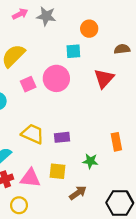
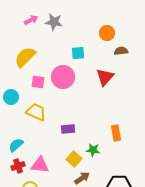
orange circle: (89, 29) -> (107, 33), moved
pink square: (28, 84) -> (38, 82), turned 32
yellow trapezoid: (33, 134) -> (36, 112), moved
yellow square: (57, 171) -> (74, 159), moved, turned 35

